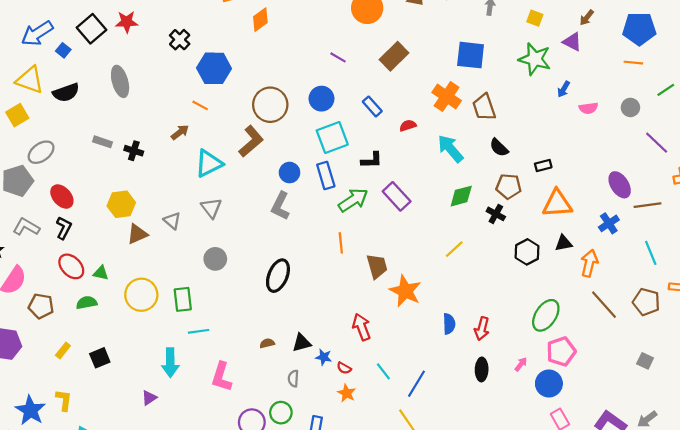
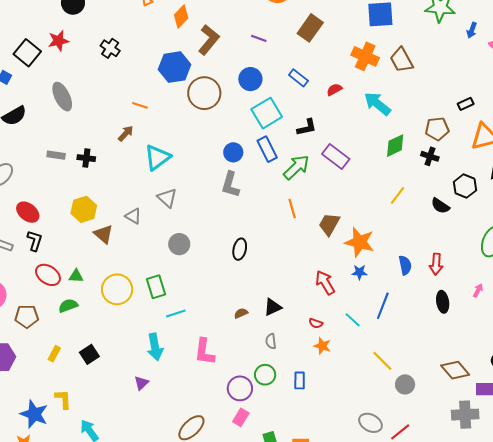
blue hexagon: (214, 68) -> (174, 67), moved
brown L-shape: (251, 141) -> (209, 40), moved
black semicircle: (499, 148) -> (440, 206), moved
brown triangle: (137, 234) -> (103, 234), turned -45
brown trapezoid: (377, 266) -> (329, 224), turned -125
black ellipse: (278, 276) -> (240, 249), size x0.7
blue star: (324, 357) -> (359, 272), moved
blue line: (417, 384) -> (383, 306), moved

